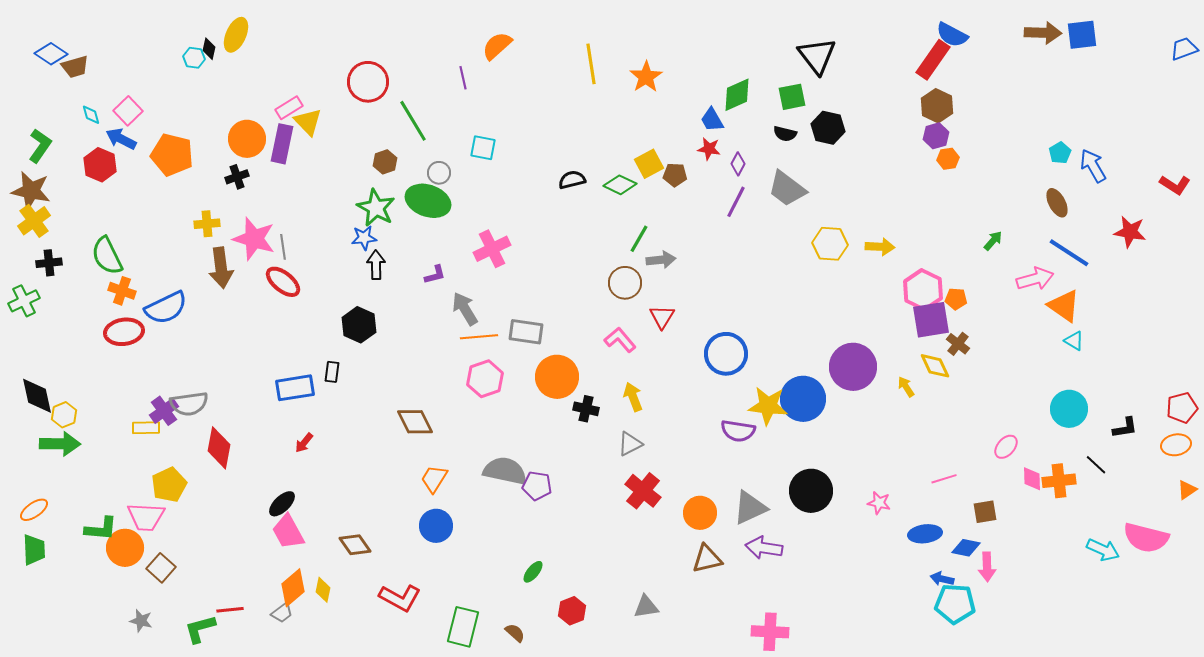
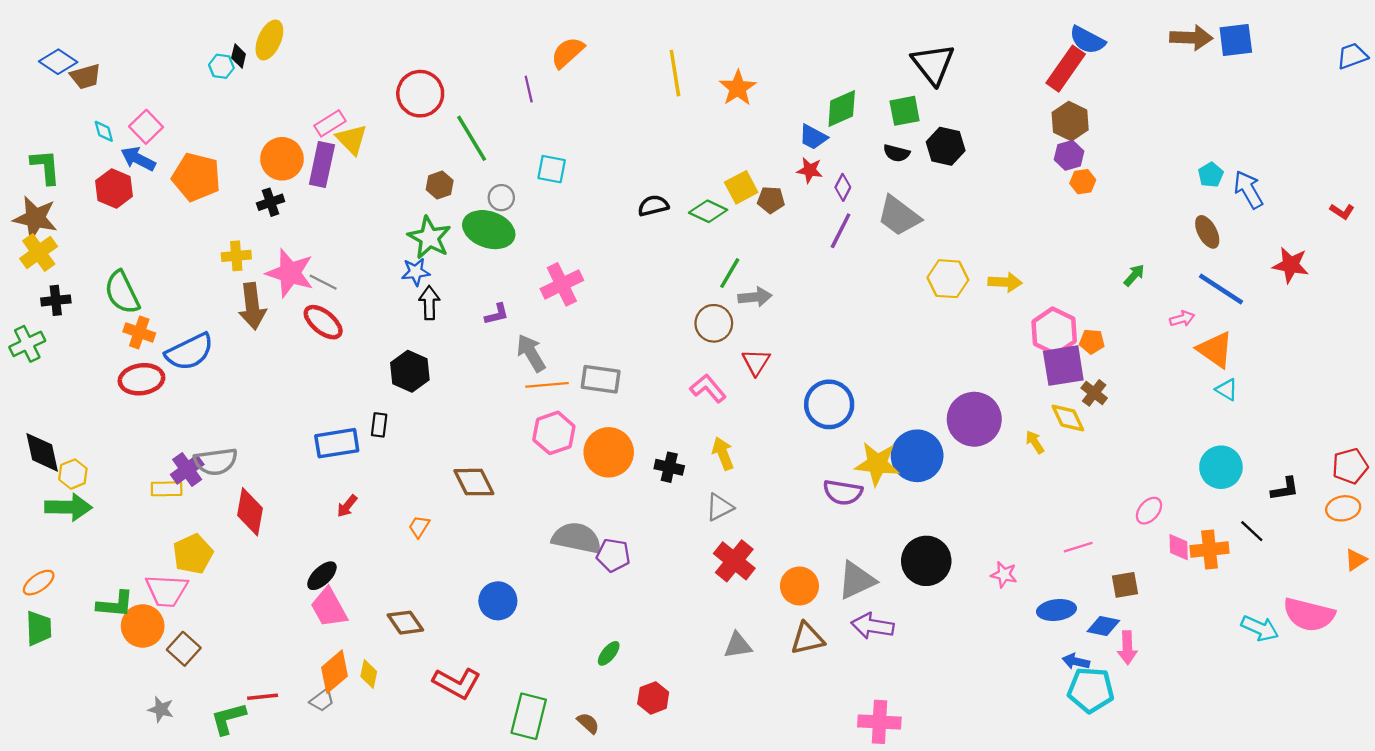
blue trapezoid: (712, 120) -> (813, 137), turned -32
green L-shape: (40, 146) -> (46, 167), turned -40
red L-shape: (1175, 185) -> (1342, 211), size x0.7
gray line: (283, 247) -> (323, 282), turned -55
pink arrow: (1035, 279) -> (1182, 319), size x0.6
orange circle: (557, 377) -> (609, 452), moved
orange trapezoid: (434, 479) -> (419, 527), moved, size x0.7
gray triangle: (646, 607) -> (738, 645), moved

